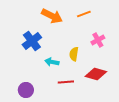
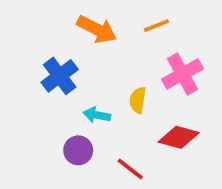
pink cross: (98, 40) -> (182, 74), size x1.5
red line: (66, 82) -> (130, 169), moved, turned 42
purple circle: (26, 90) -> (78, 150), moved

